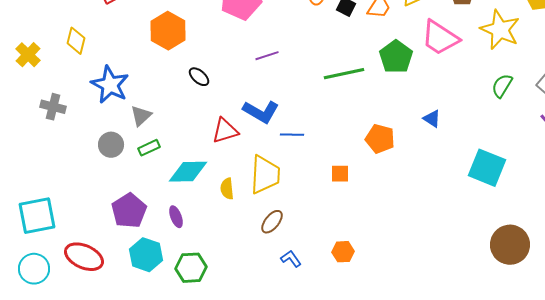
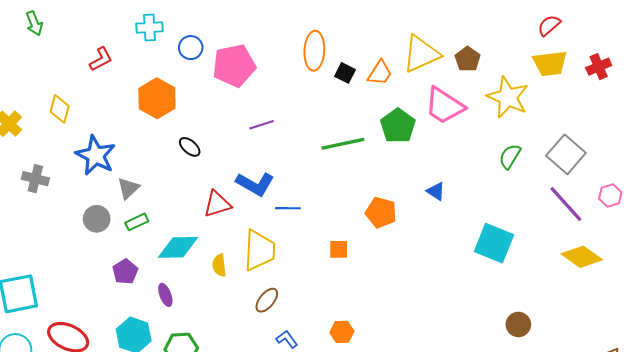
purple pentagon: (129, 211) -> (125, 272), moved, size x0.7
brown circle: (510, 245) -> (518, 324), size x0.6

